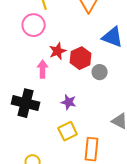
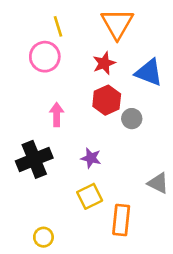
red star: (58, 51) -> (104, 63), moved
black cross: (26, 103) -> (34, 159), turned -36

